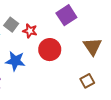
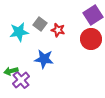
red circle: (50, 50) -> (91, 39), moved

